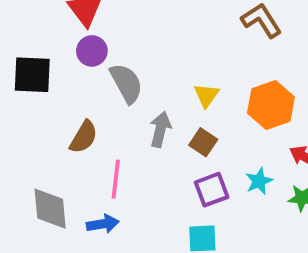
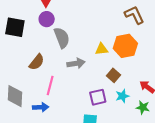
yellow triangle: (206, 95) -> (102, 49), turned 40
orange hexagon: (271, 105) -> (125, 46), moved
gray arrow: (160, 129) -> (76, 63), turned 60
brown square: (203, 142) -> (114, 75), moved

